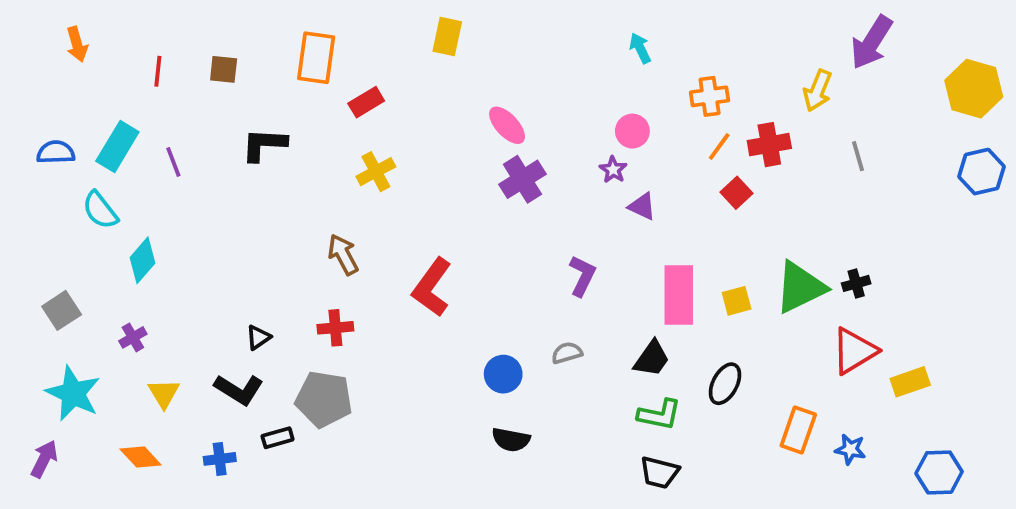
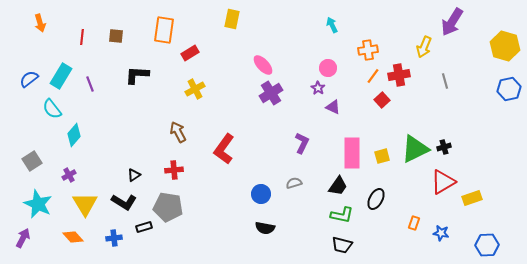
blue semicircle: (56, 152) -> (29, 79), turned -36
yellow triangle: (164, 393) -> (85, 204), size x1.5
orange rectangle: (798, 430) -> (414, 223), size x0.6

